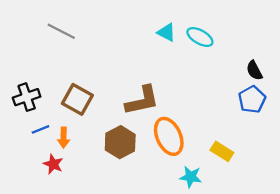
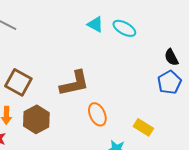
orange ellipse: (169, 136) -> (97, 114), size x0.7
brown hexagon: (120, 142) -> (36, 119), moved

